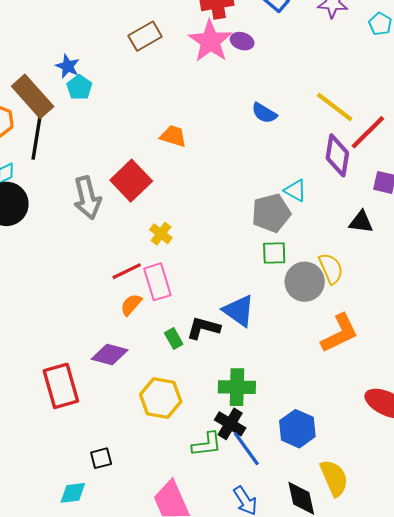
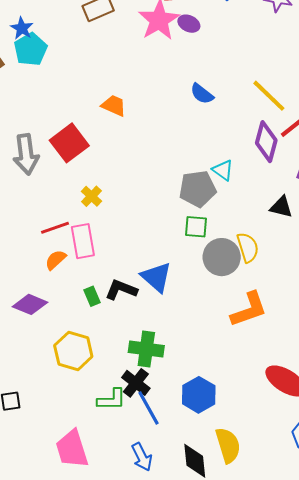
cyan pentagon: (79, 87) -> (31, 49), size x1.4

